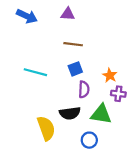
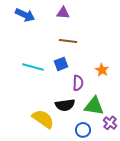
blue square: (75, 69) -> (61, 64), moved
purple cross: (118, 94) -> (110, 123), moved, turned 32
yellow semicircle: (46, 128) -> (43, 119), turned -35

